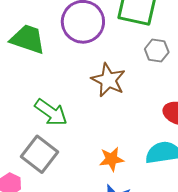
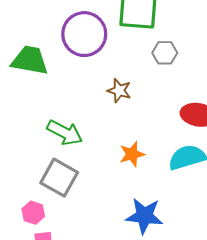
brown star: (108, 80) -> (119, 91), size x0.7
orange star: (112, 159) -> (132, 154), moved

